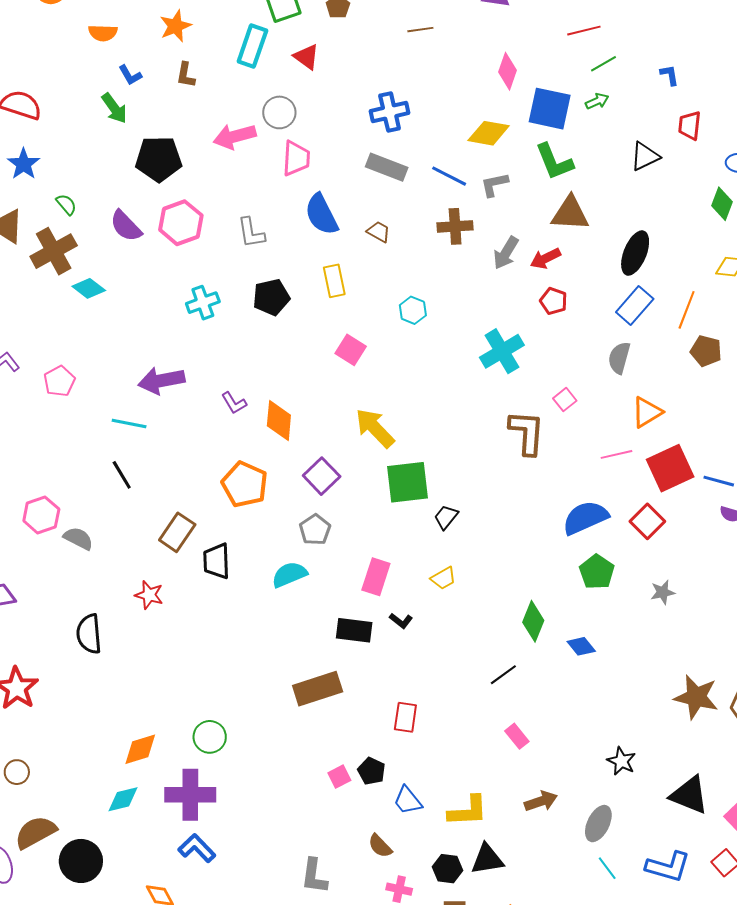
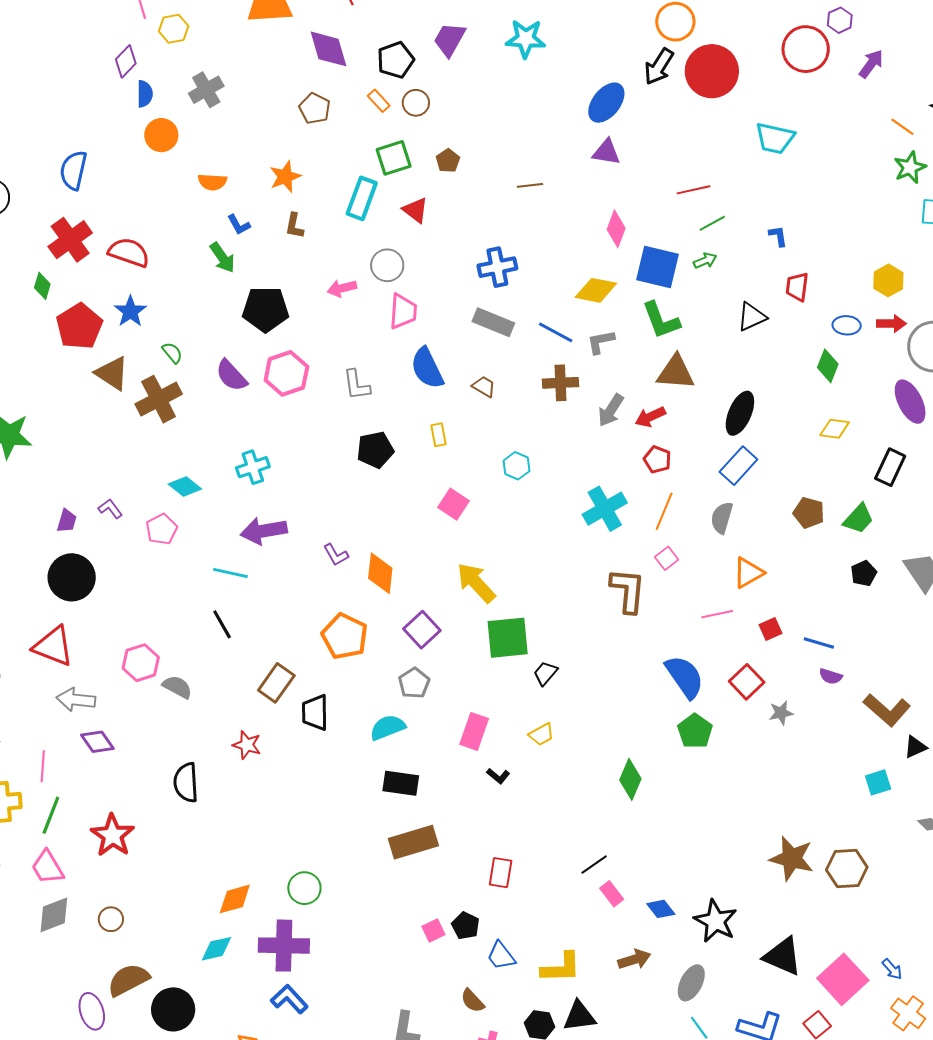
pink arrow: (235, 136) -> (342, 288), size x0.7
yellow rectangle: (334, 281) -> (438, 435), size x0.7
cyan diamond: (89, 288) -> (185, 486), moved
cyan cross: (203, 303) -> (253, 467), moved
orange line: (687, 310) -> (664, 511), moved
red square: (670, 468) -> (770, 629), size x0.5
blue semicircle: (585, 518) -> (685, 677), turned 78
gray star: (663, 592) -> (781, 713), moved
black rectangle: (354, 630) -> (401, 783), moved
blue diamond: (581, 646) -> (661, 909), moved
black line: (503, 675) -> (594, 865), moved
black star: (621, 761) -> (716, 921), size x1.5

